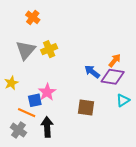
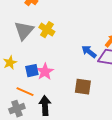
yellow cross: (49, 49) -> (47, 30), turned -35
blue square: (35, 100) -> (32, 71), moved
gray cross: (18, 130) -> (17, 109), turned 35

